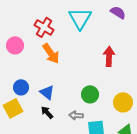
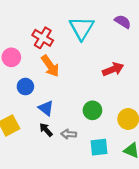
red arrow: (109, 56) -> (113, 69), turned 66
blue circle: (21, 87) -> (25, 87), moved
gray arrow: (76, 115) -> (69, 134), moved

